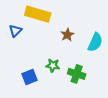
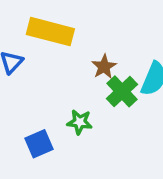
green cross: (77, 74) -> (122, 91), moved, turned 30

